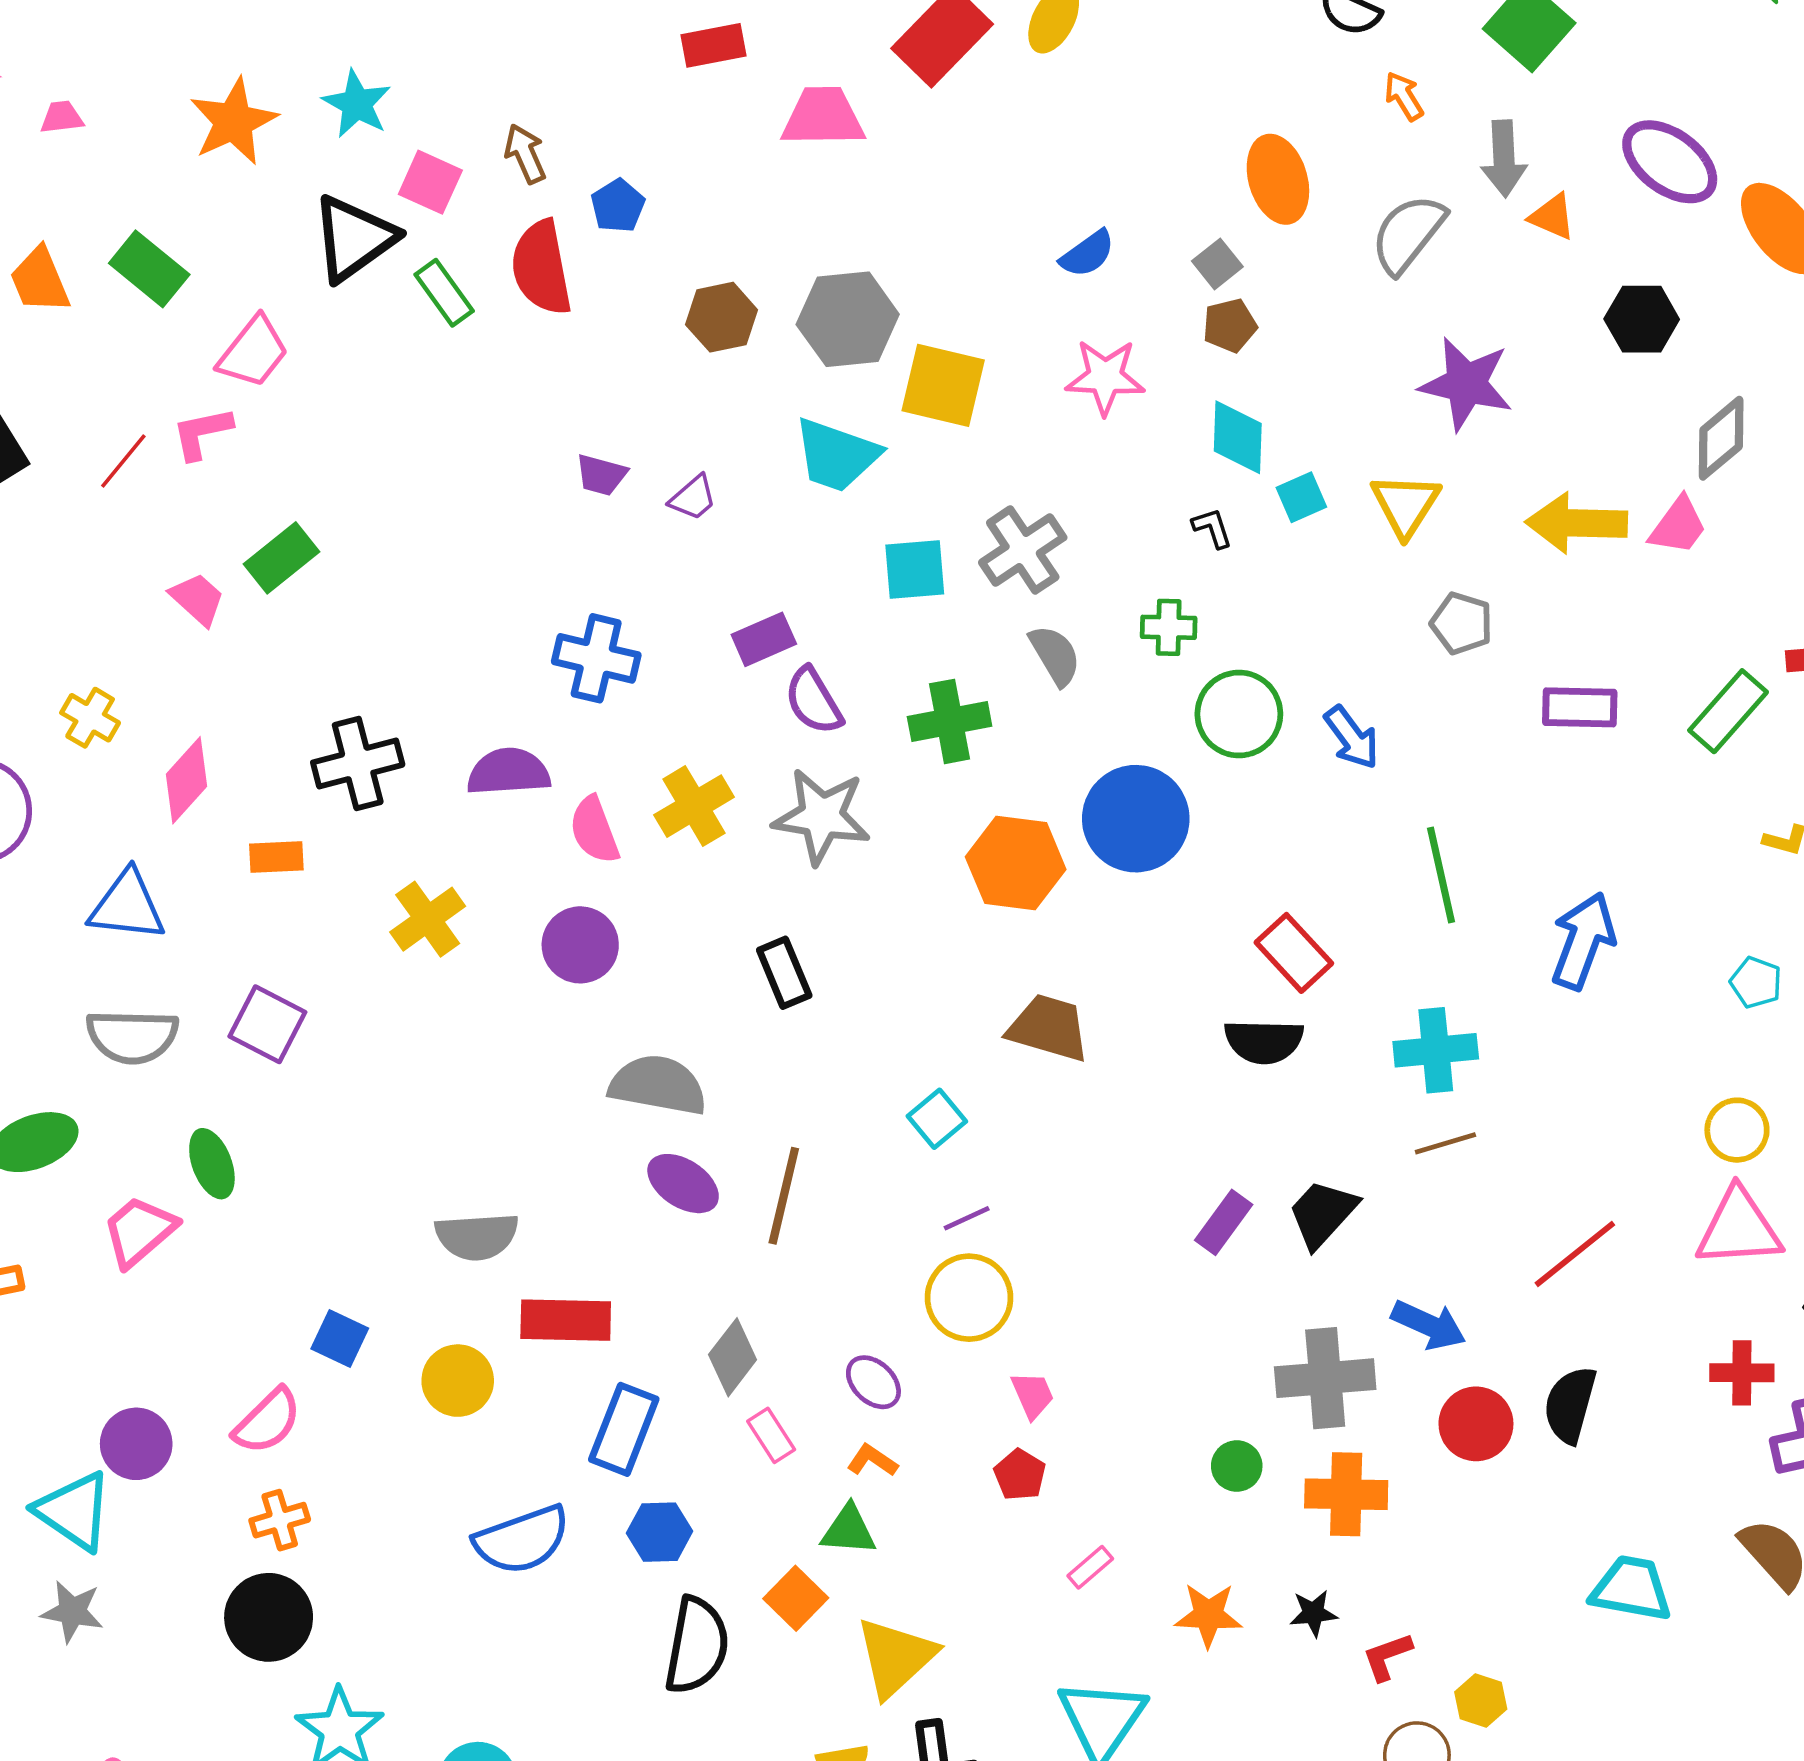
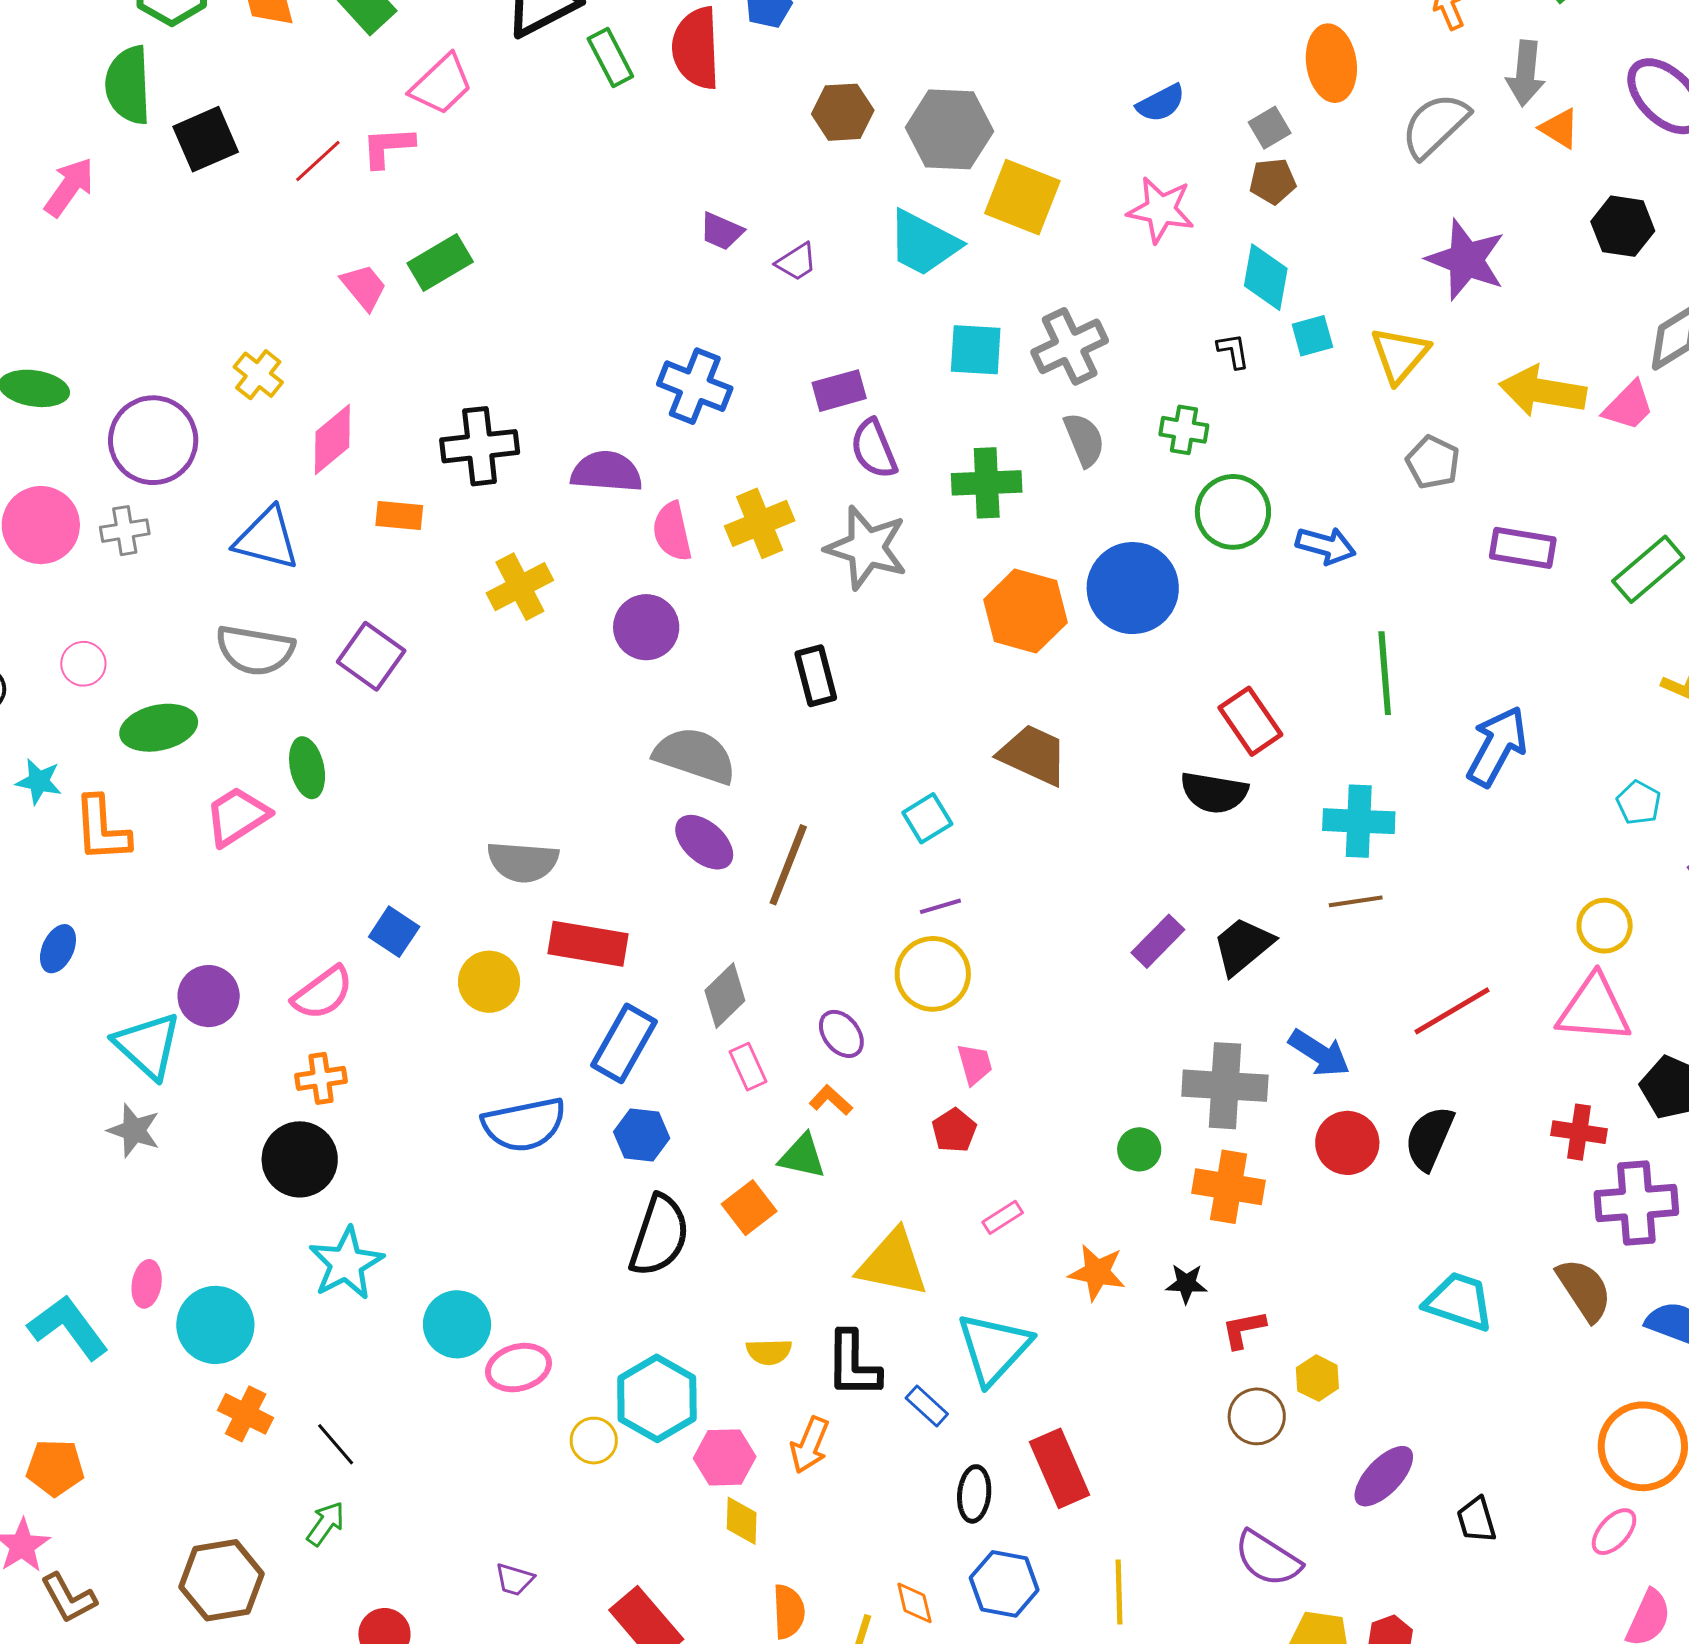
blue arrow: (1352, 738) -> (1326, 546), turned -46
yellow triangle: (896, 1657) -> (893, 1263), moved, turned 46

